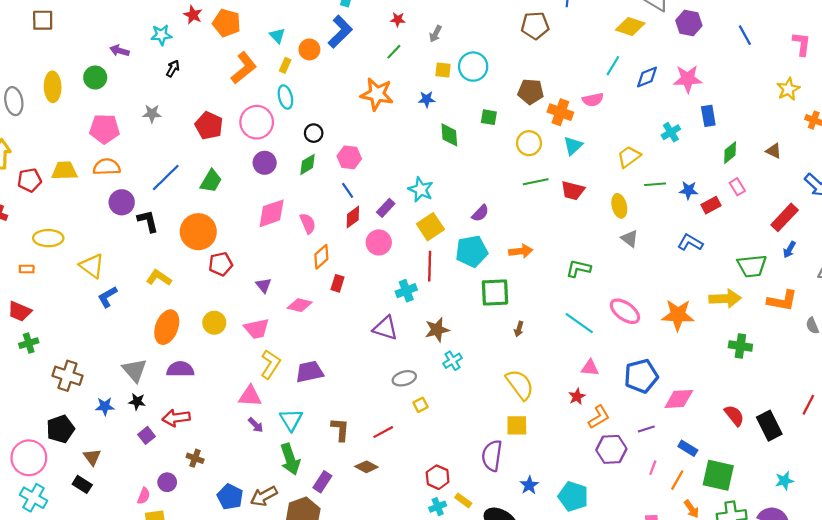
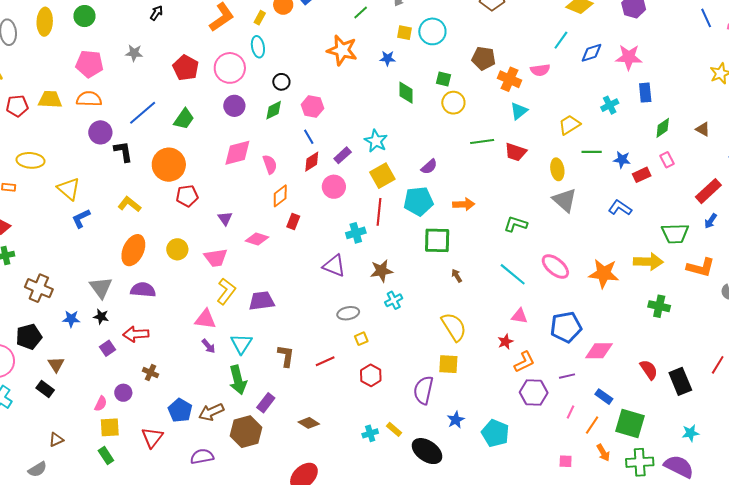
blue line: (745, 35) -> (706, 18), moved
yellow circle: (529, 143) -> (453, 103), moved
gray triangle: (630, 239) -> (565, 200), size x1.5
brown arrow: (519, 329) -> (457, 276), turned 128
brown diamond: (366, 467) -> (309, 423), moved
red hexagon: (438, 477) -> (371, 375), moved

